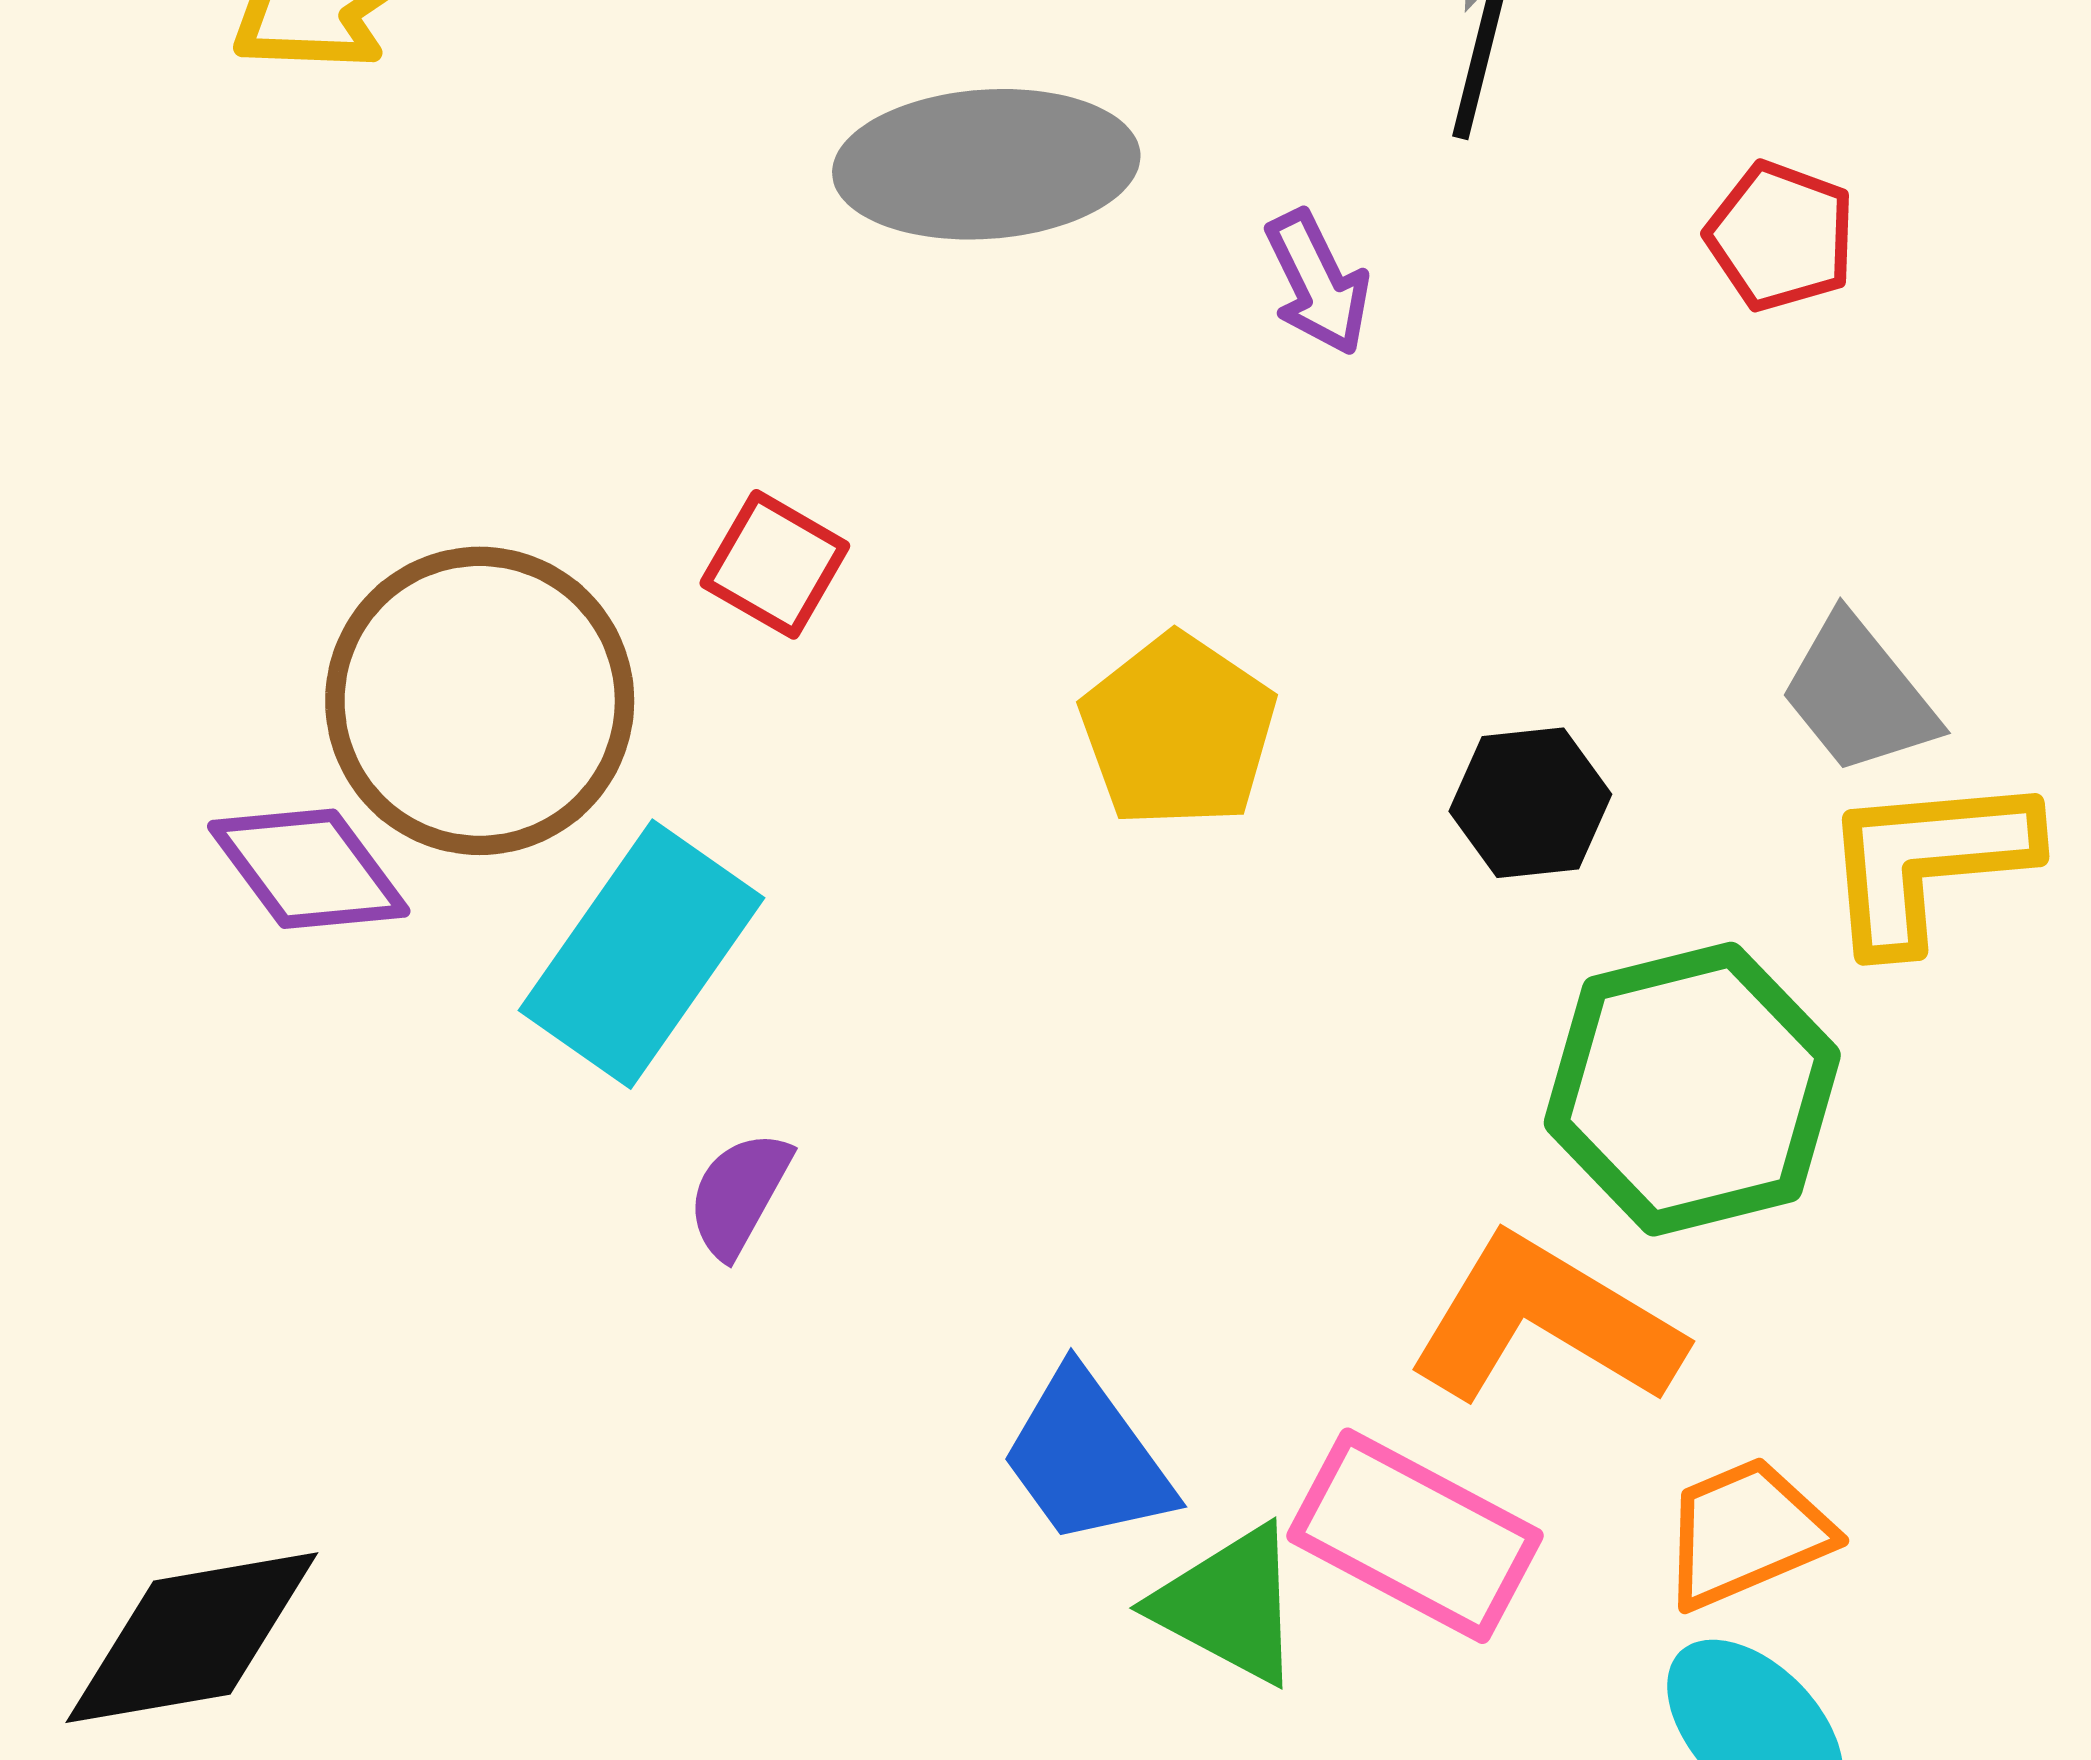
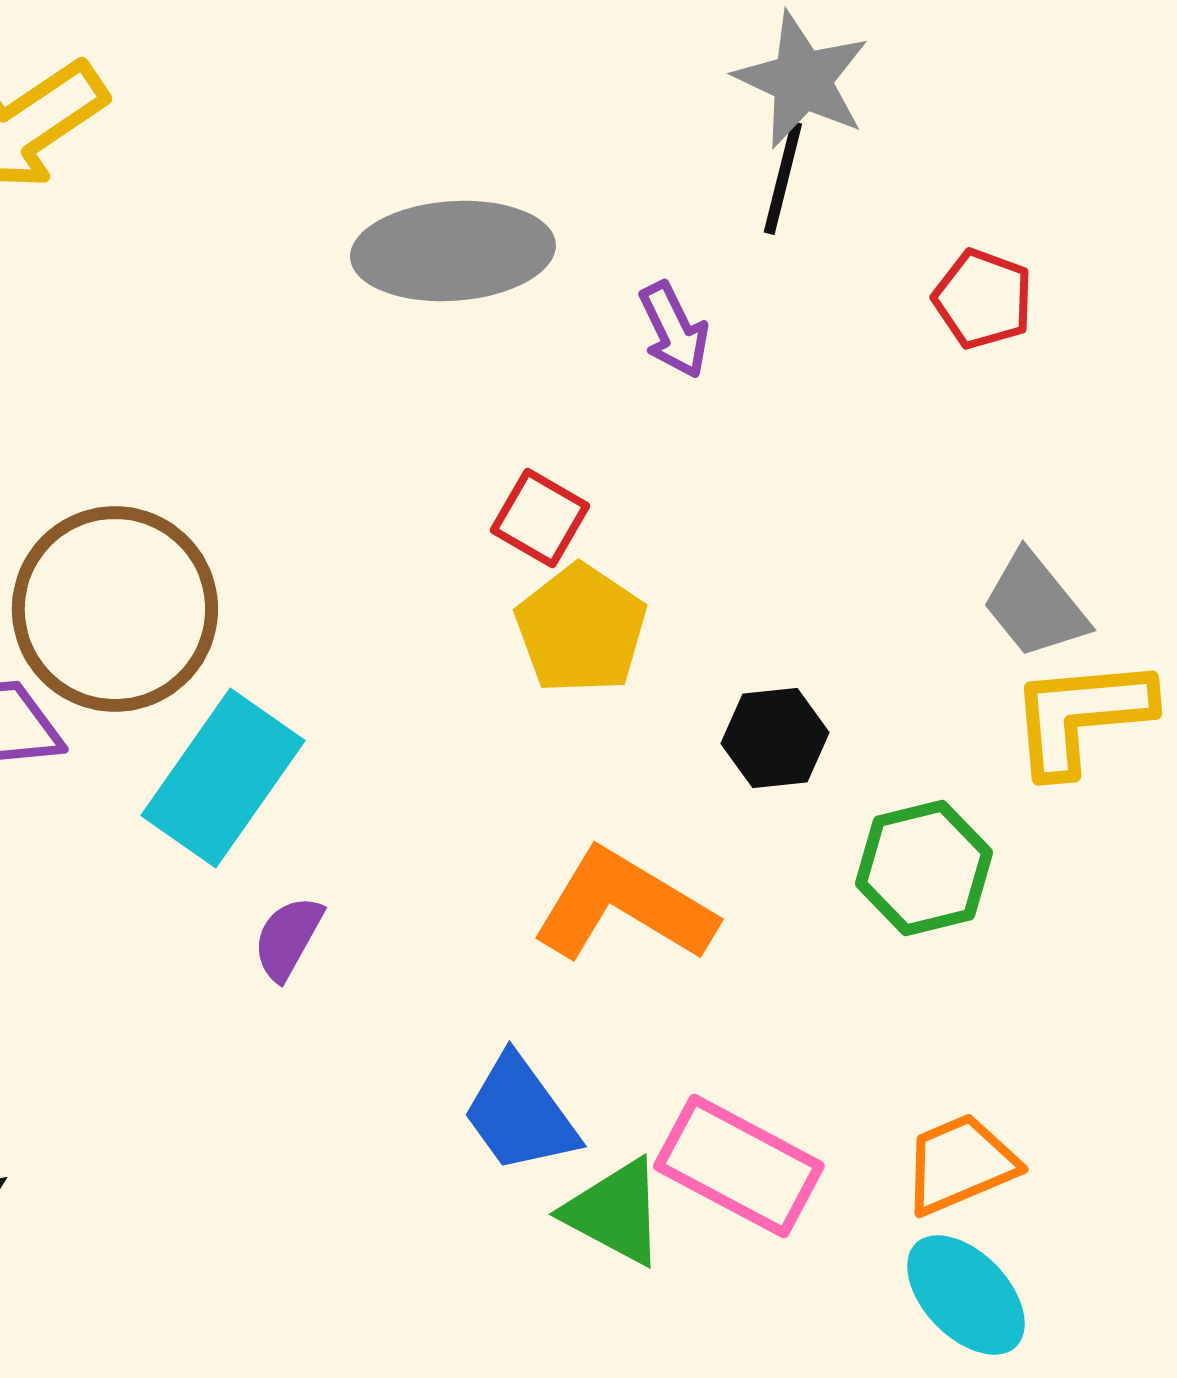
red square: (775, 564) -> (540, 518), moved
black hexagon: (1530, 803) -> (775, 738), moved
green hexagon: (1692, 1089) -> (924, 868), size x0.7
orange L-shape: (1545, 1321) -> (624, 906), moved

